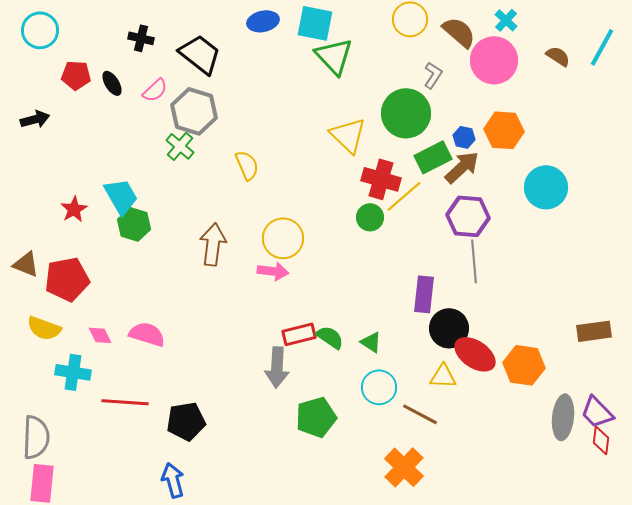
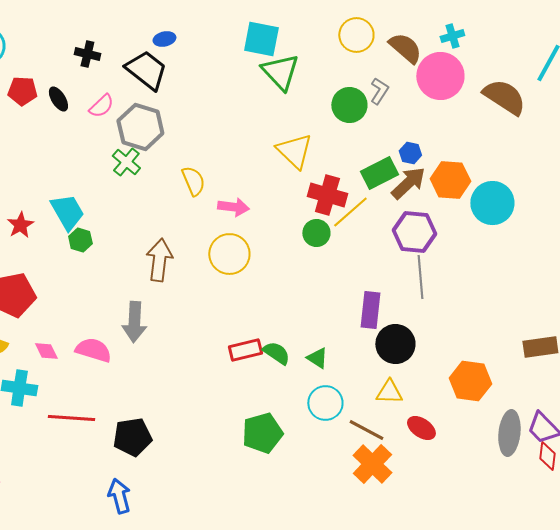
cyan cross: (506, 20) -> (452, 36), turned 30
blue ellipse: (263, 21) -> (164, 39), moved, size x0.7
brown semicircle: (558, 56) -> (504, 97), moved, size x1.8
green circle: (406, 113) -> (349, 105), moved, size x0.7
orange hexagon: (504, 130) -> (450, 180), moved
green hexagon: (134, 224) -> (80, 240), size x0.7
pink arrow: (273, 271) -> (233, 207), moved
red ellipse: (475, 354) -> (421, 428), moved, size x0.7
gray arrow: (277, 367) -> (134, 322), moved
orange cross: (404, 467) -> (372, 464), moved

